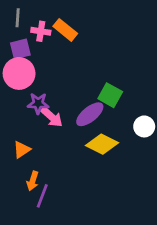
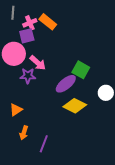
pink cross: (41, 31) -> (30, 23), turned -32
purple square: (20, 49) -> (27, 36), moved
pink arrow: (52, 117) -> (38, 63), moved
purple line: (42, 196) -> (44, 144), moved

